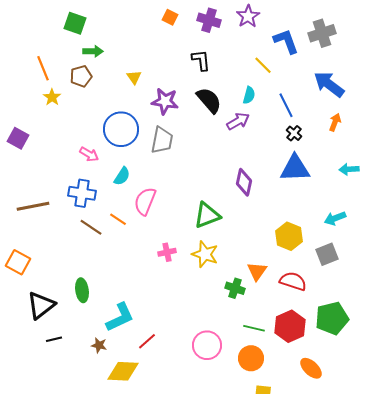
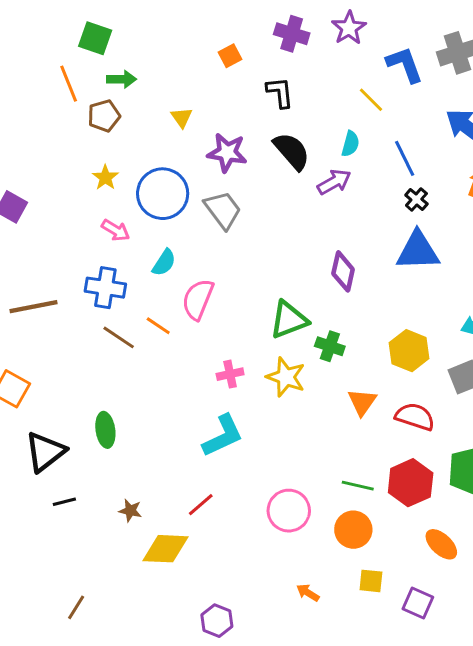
orange square: (170, 17) -> (230, 56), moved, turned 35
orange line: (43, 68) -> (69, 84), moved
yellow star: (52, 97) -> (105, 178), moved
gray trapezoid: (162, 140) -> (223, 210), turned -48
green cross: (235, 288) -> (330, 346), moved
cyan L-shape: (120, 317) -> (223, 436), moved

